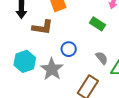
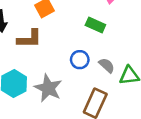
blue circle: (69, 49) -> (80, 60), moved

